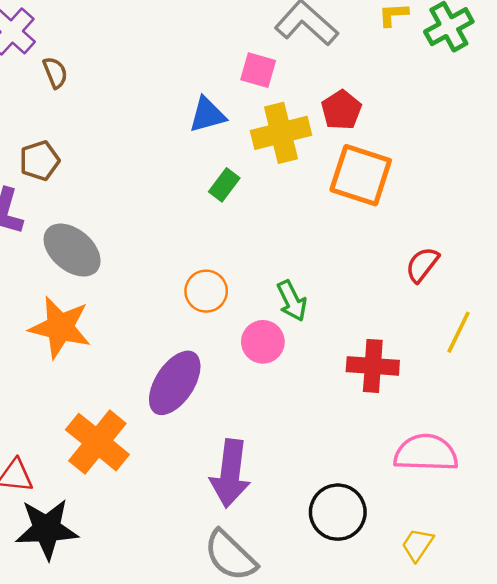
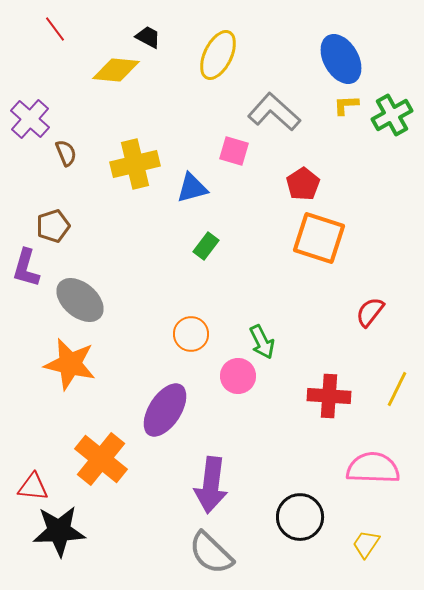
yellow cross: (281, 133) -> (135, 164), moved
yellow line: (459, 332) -> (397, 389), moved

